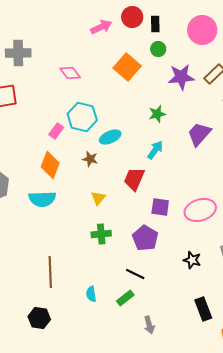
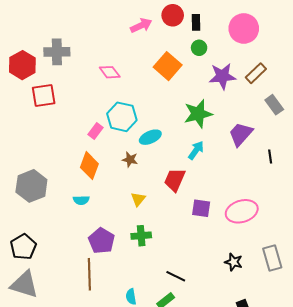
green star: (157, 114) -> (198, 114), size x1.6
cyan semicircle: (42, 199) -> (81, 200), size x0.6
purple pentagon: (145, 238) -> (102, 241), moved

